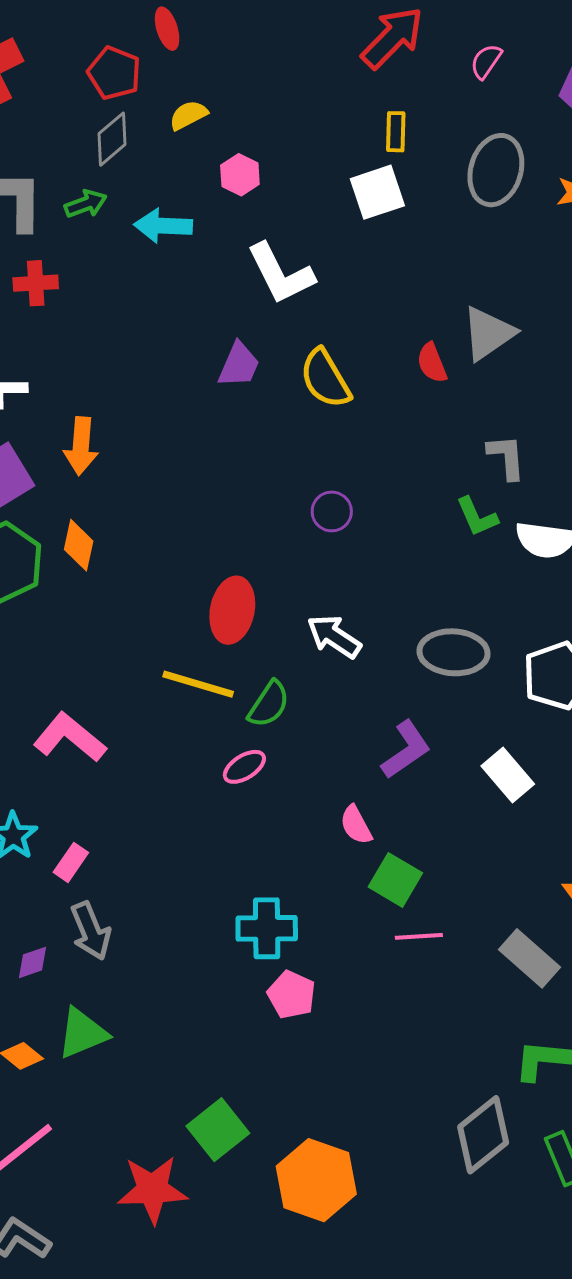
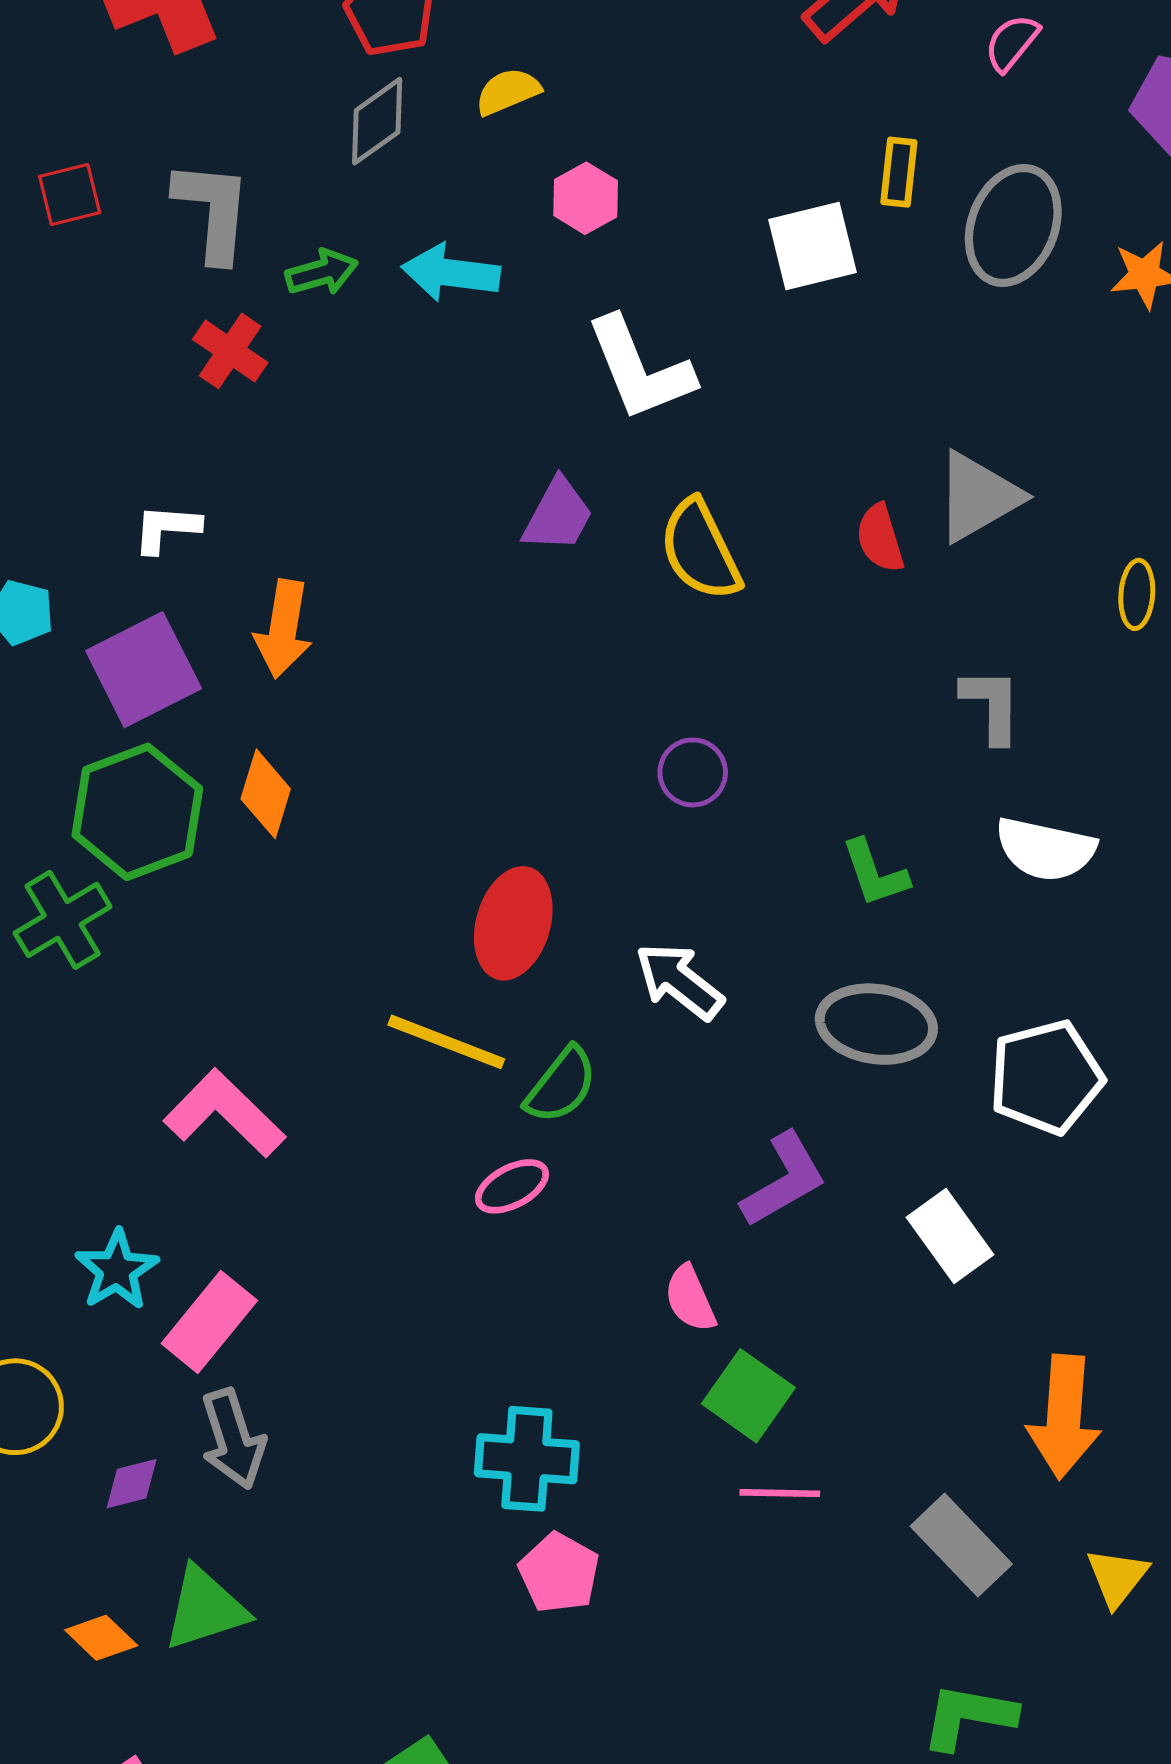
yellow rectangle: (396, 132) -> (899, 172), moved
green arrow: (86, 204) -> (322, 272), moved
red cross: (36, 283) -> (230, 351), turned 33
green L-shape: (477, 517) -> (875, 873), moved
pink rectangle: (71, 862) -> (209, 1322), size x1.5

